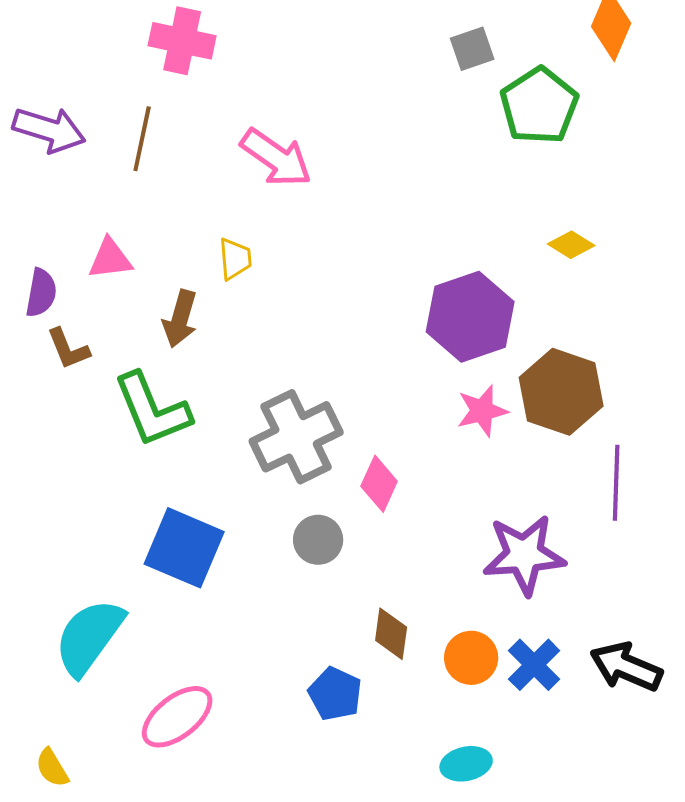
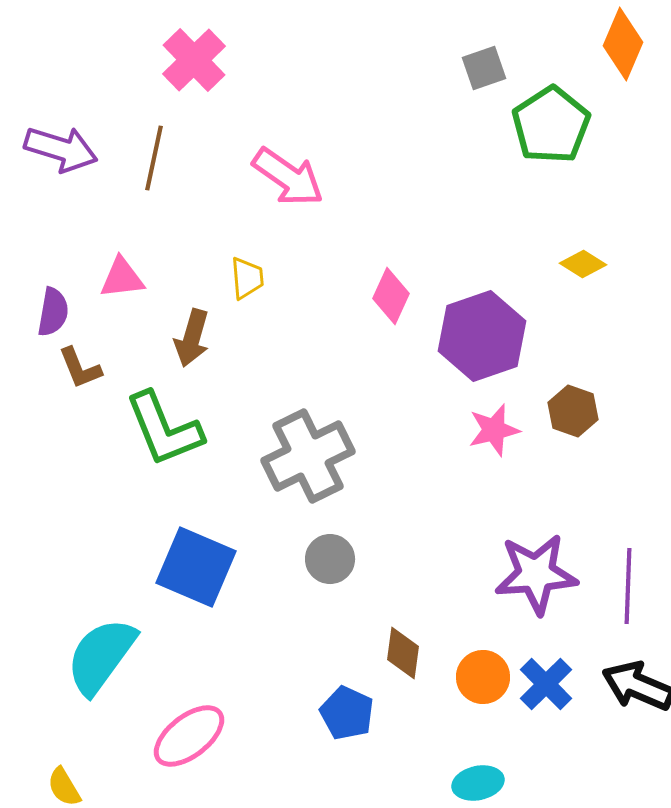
pink cross: (182, 41) -> (194, 60), turned 34
brown hexagon: (561, 392) -> (573, 411), size x0.6
purple line: (616, 483) -> (628, 586), moved
pink diamond: (379, 484) -> (391, 296), moved

